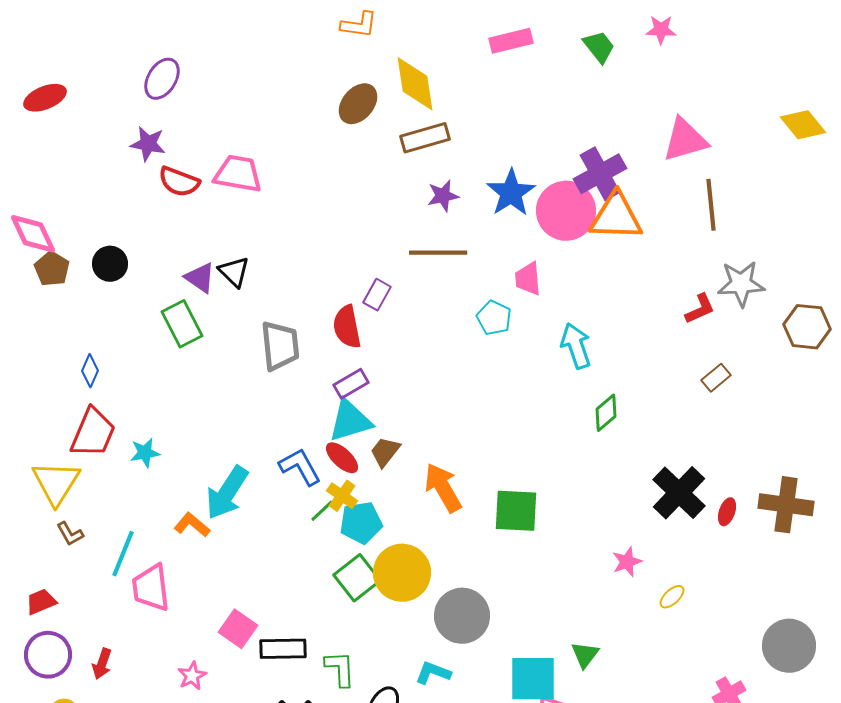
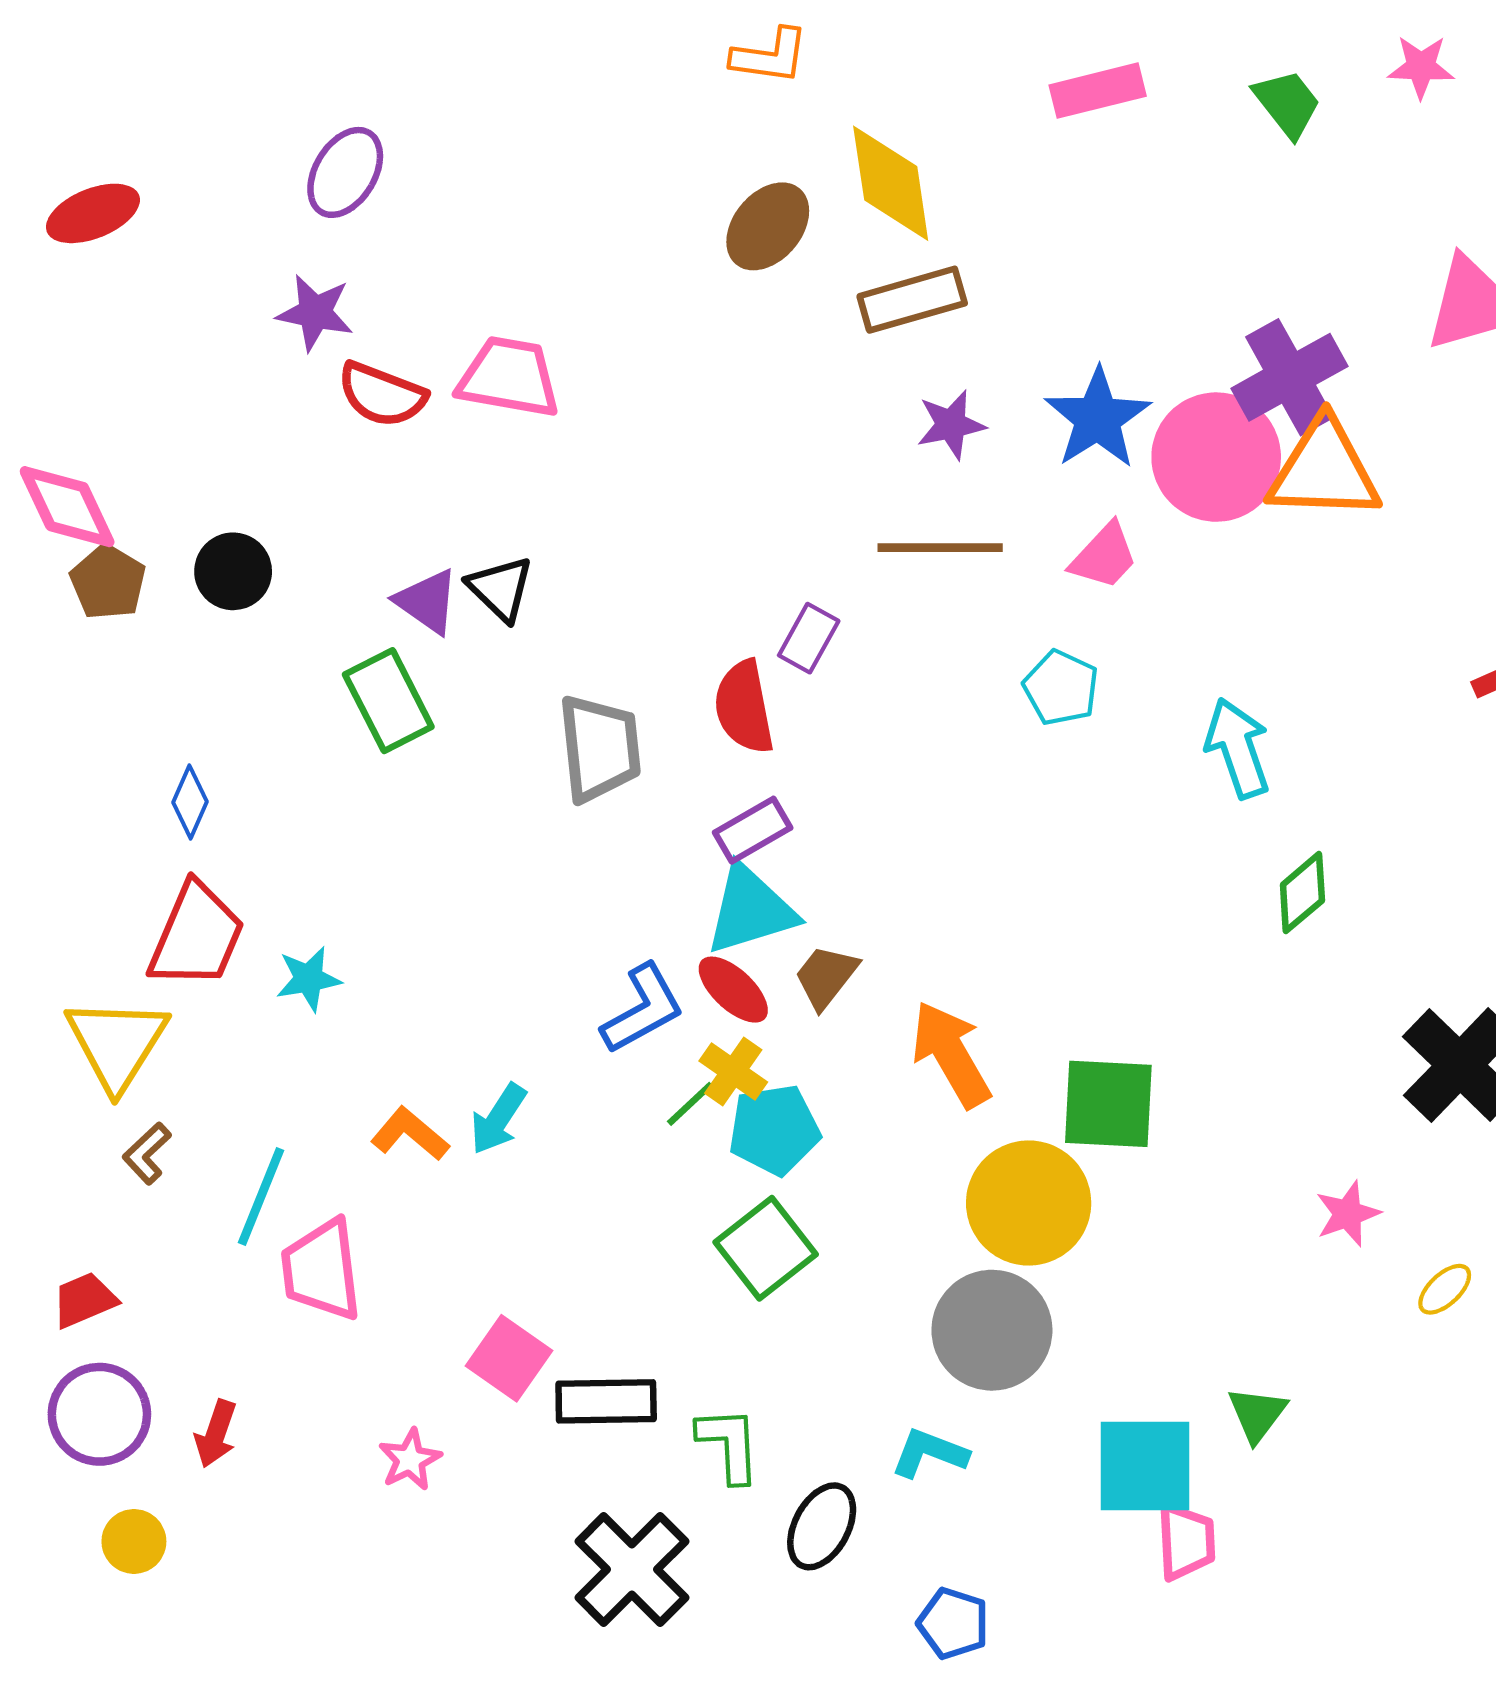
pink trapezoid: (528, 279) -> (1104, 556), moved, turned -132
blue L-shape: (300, 467) -> (643, 1009), turned 90
cyan arrow: (227, 493) -> (498, 1119), moved, size x0.6
brown L-shape: (70, 534) -> (147, 1153), turned 76
yellow circle: (402, 573) -> (1029, 1203), moved

